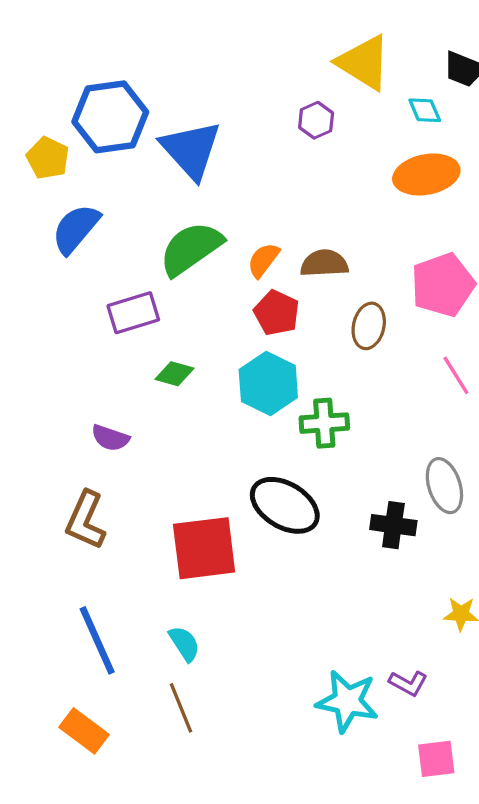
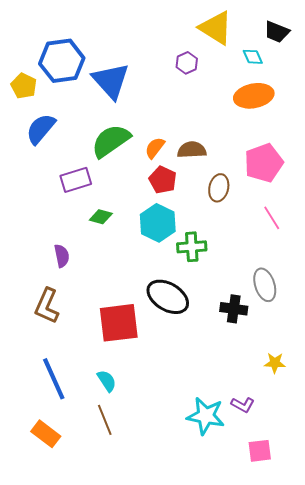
purple semicircle: (110, 438) -> (62, 256), turned -120

